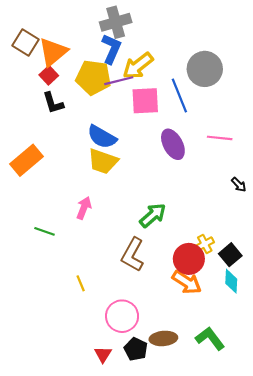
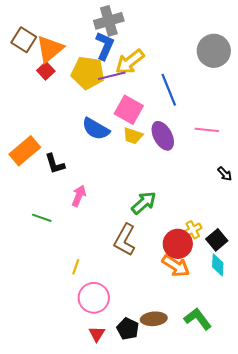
gray circle: (205, 69) -> (214, 51), moved
pink square: (145, 101) -> (129, 110), moved, turned 32
black L-shape: (53, 103) -> (55, 164), moved
yellow trapezoid: (103, 161) -> (133, 136), moved, size x0.7
yellow line: (81, 283) -> (76, 267), turned 42
pink circle: (122, 316) -> (94, 298), moved

